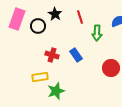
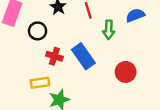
black circle: (38, 26) -> (38, 31), moved
blue rectangle: (76, 55) -> (83, 56), size x1.5

